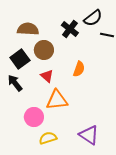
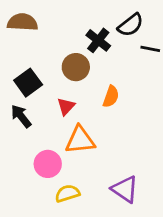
brown semicircle: (28, 29) -> (22, 22), moved
brown circle: (44, 50) -> (76, 67), moved
red triangle: (47, 76) -> (66, 106), turned 32

